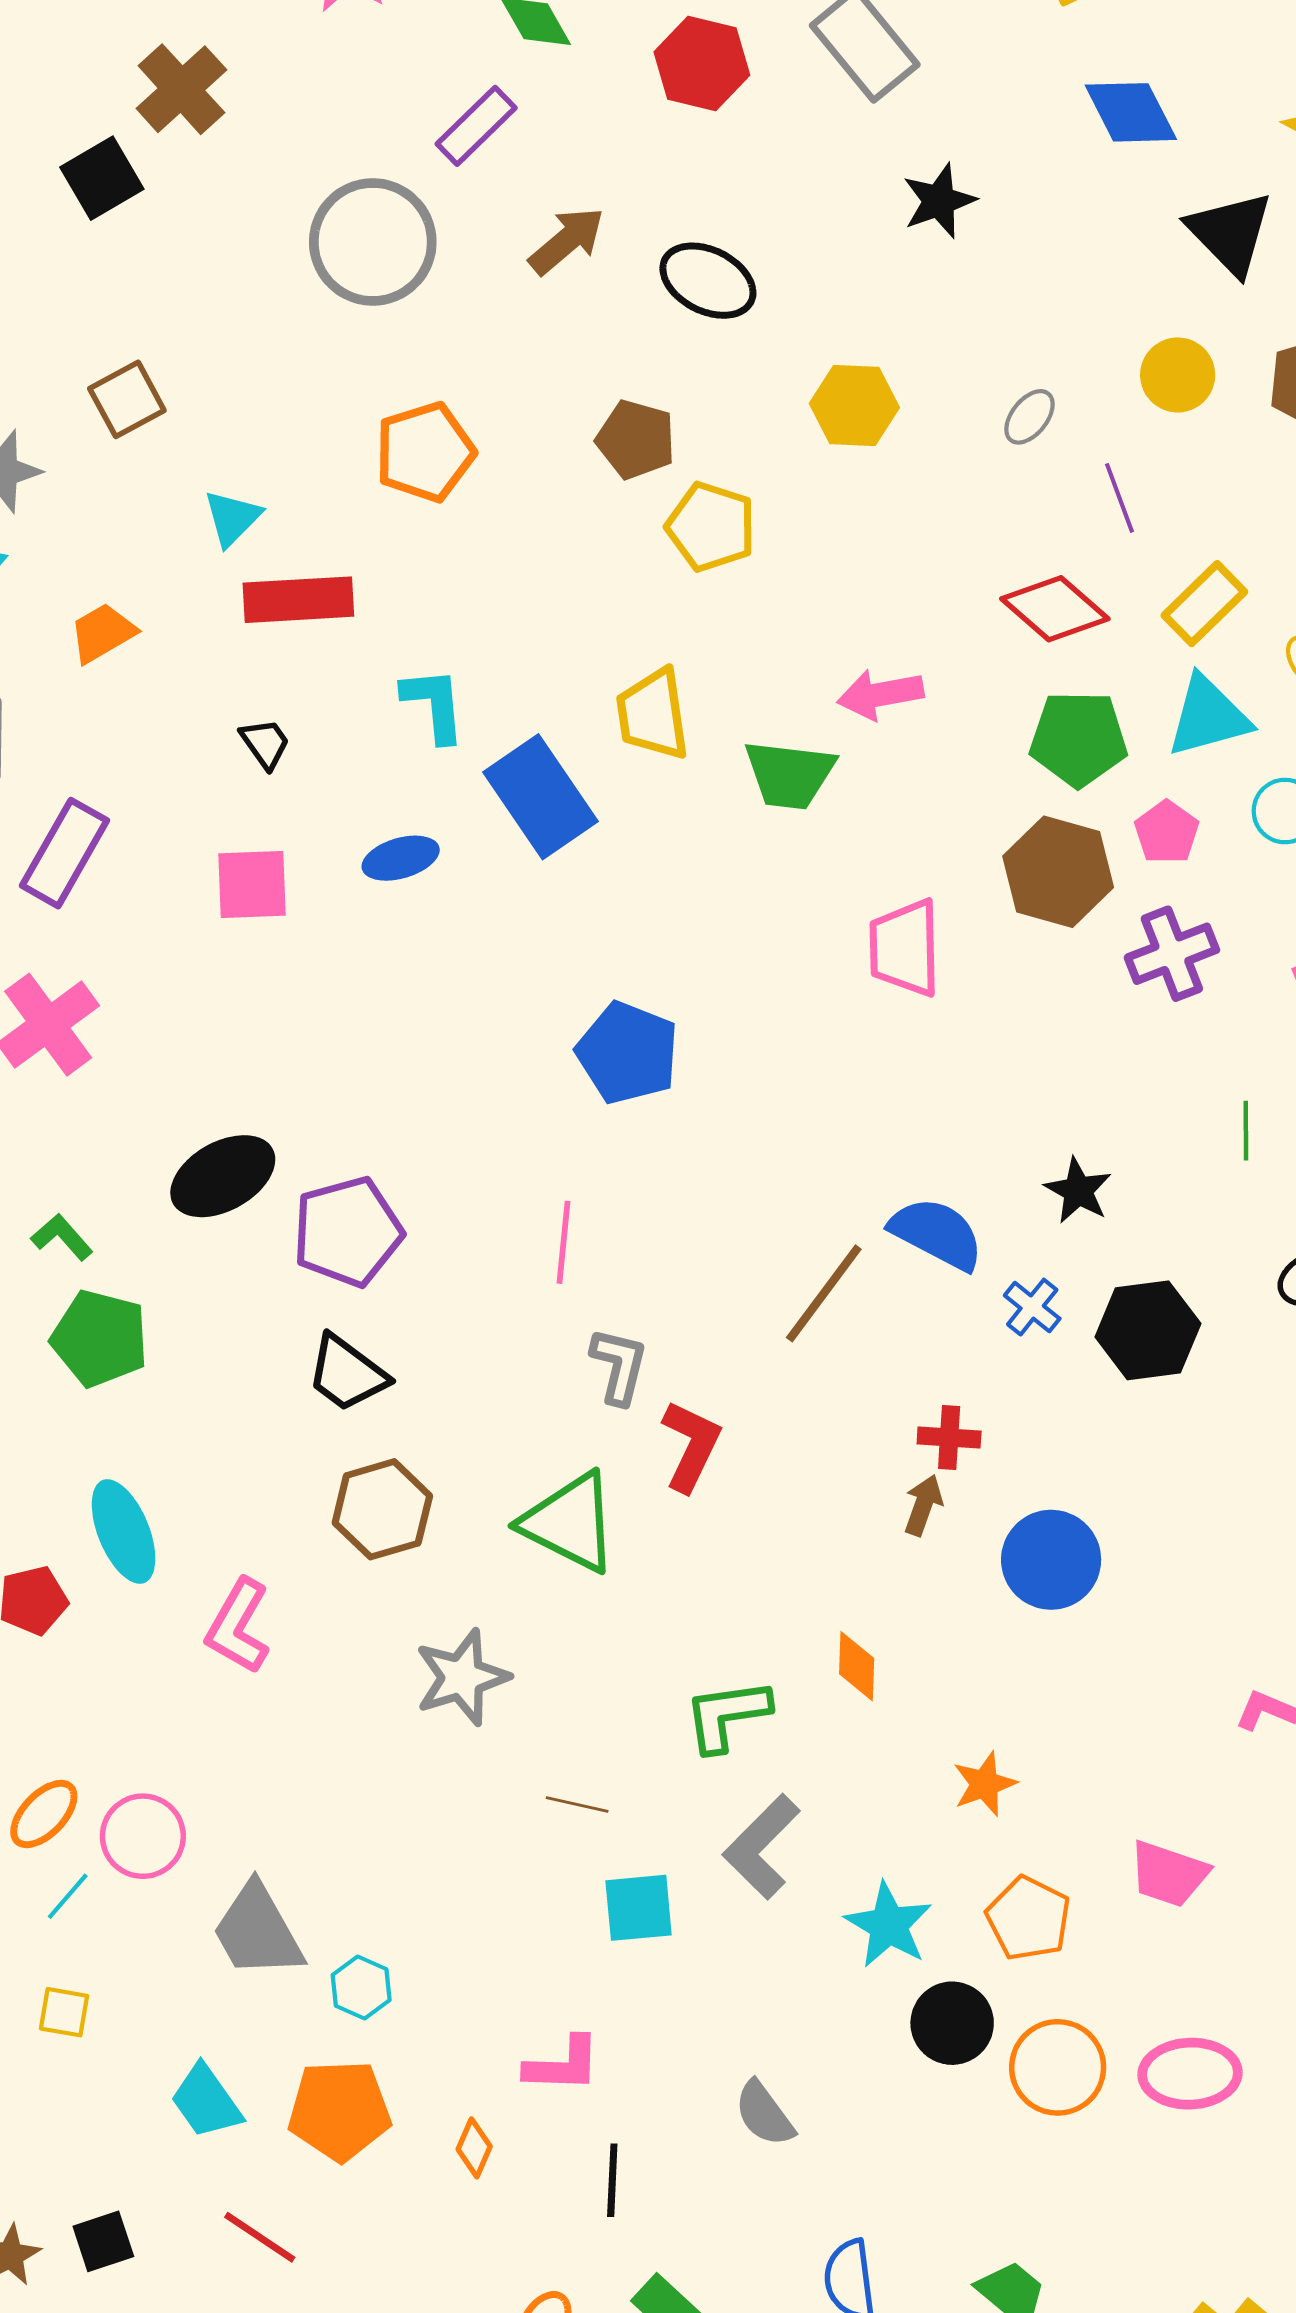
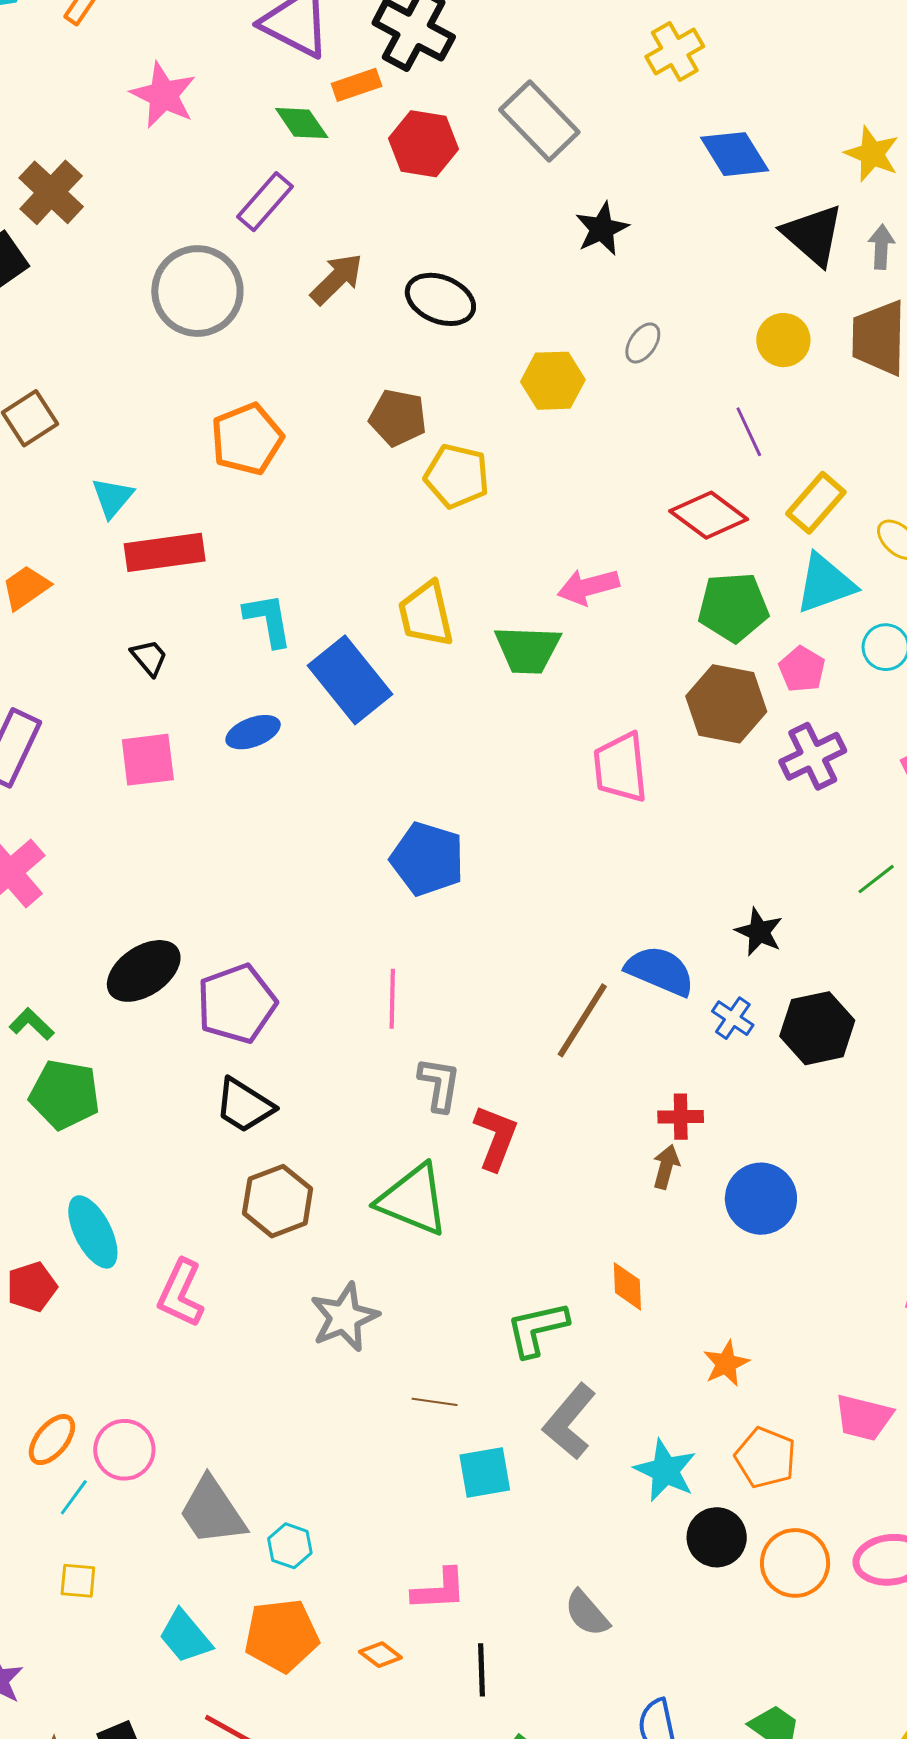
gray ellipse: (1029, 417) -> (643, 343), moved
green line: (1246, 1131) -> (876, 879), turned 57
orange diamond: (474, 2148) -> (380, 1655), turned -72

